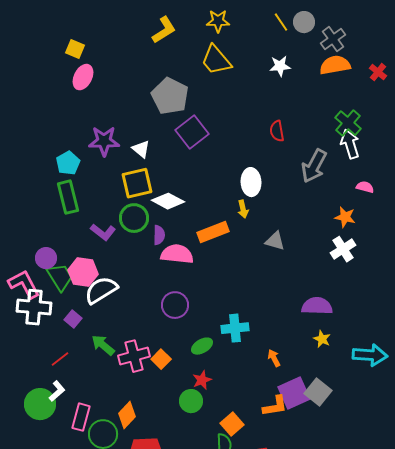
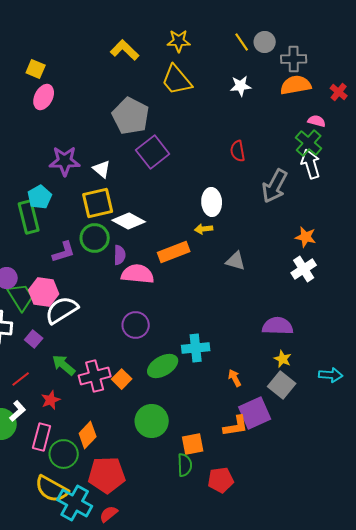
yellow L-shape: (164, 30) -> (125, 50), turned -104
gray cross: (333, 39) -> (294, 59), turned 35
cyan pentagon: (68, 163) -> (40, 197), moved
pink semicircle: (365, 187) -> (317, 121), moved
yellow arrow: (243, 209) -> (204, 229), turned 96
purple L-shape: (103, 232) -> (64, 252), turned -55
green ellipse: (202, 346) -> (163, 366), size x1.4
cyan arrow: (370, 355) -> (331, 375), size x0.7
red star: (202, 380) -> (51, 400), moved
gray square: (318, 392) -> (282, 385), moved
green circle: (191, 401) -> (152, 421), size x1.4
orange square: (232, 424) -> (193, 444), turned 30

